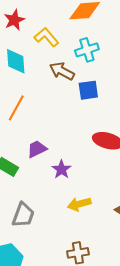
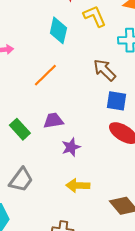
brown arrow: (62, 71) -> (105, 70), moved
blue square: (88, 90) -> (117, 101), moved

